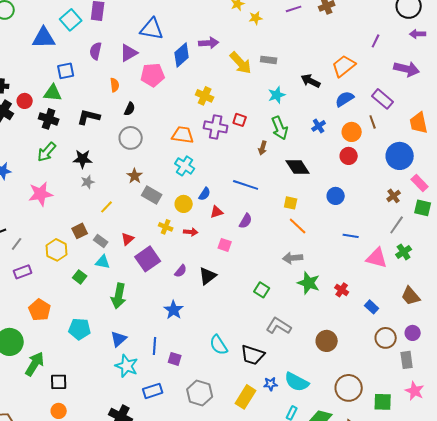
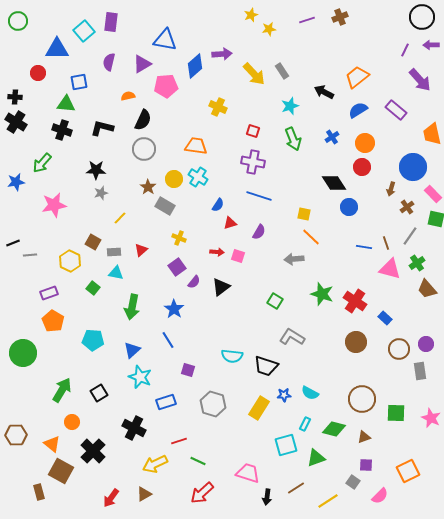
purple line: (376, 41) -> (405, 50), moved
gray rectangle: (269, 60) -> (282, 71), turned 49
purple arrow: (407, 69) -> (420, 80), turned 35
orange semicircle: (115, 85) -> (128, 96), turned -96
red circle: (25, 101) -> (38, 73), moved
black semicircle: (130, 109) -> (143, 120), size x1.5
brown line: (373, 122) -> (386, 243), moved
purple cross: (216, 127) -> (253, 162), moved
brown arrow: (263, 148) -> (391, 189), moved
green arrow: (47, 152) -> (42, 163), moved
black diamond: (298, 167) -> (334, 183), moved
yellow circle: (184, 204) -> (174, 179), moved
brown square: (80, 231) -> (93, 242), turned -35
red arrow: (191, 232) -> (217, 252), moved
gray rectangle: (101, 241) -> (114, 252), turned -40
gray line: (17, 244) -> (30, 255), turned 48
gray arrow: (293, 258) -> (294, 259), moved
purple square: (148, 259) -> (177, 267), moved, size x0.7
purple rectangle: (23, 272) -> (49, 293), moved
red cross: (342, 290) -> (355, 301), size x1.6
brown trapezoid: (411, 296) -> (427, 289), moved
blue star: (174, 310) -> (174, 309), moved
brown circle: (327, 341) -> (356, 342), moved
cyan semicircle: (219, 345) -> (232, 356), turned -50
blue line: (155, 346) -> (168, 340), moved, turned -36
green arrow: (35, 364) -> (62, 390), moved
black square: (59, 382) -> (99, 393), moved, turned -30
cyan semicircle: (297, 382) -> (310, 393), size x0.7
pink star: (415, 391) -> (431, 418), moved

